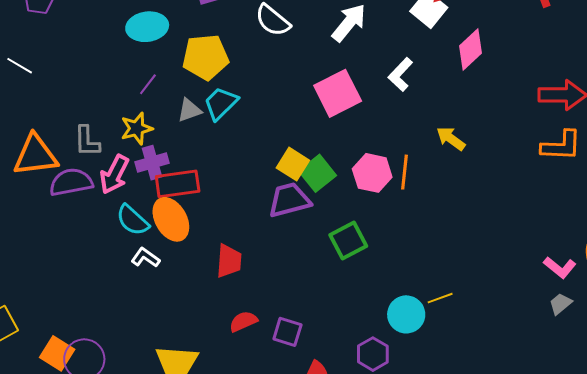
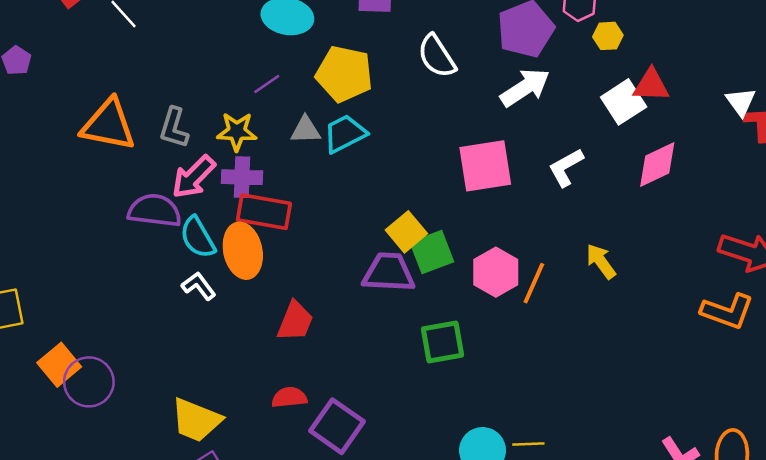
purple semicircle: (71, 182) -> (155, 211), moved
purple square: (287, 332) -> (337, 426), size x1.4

